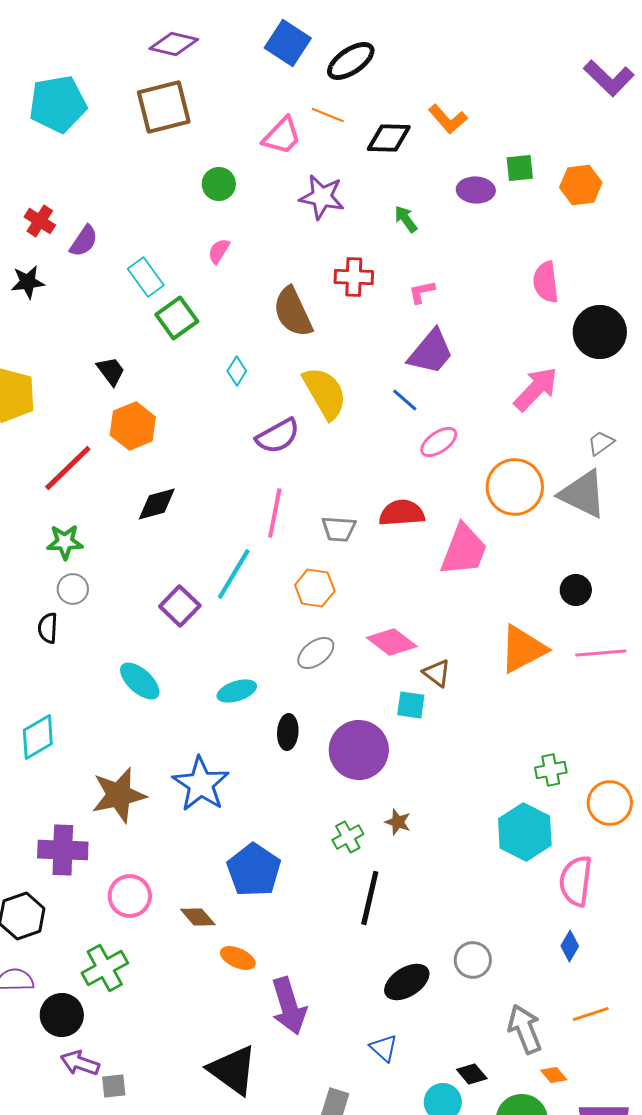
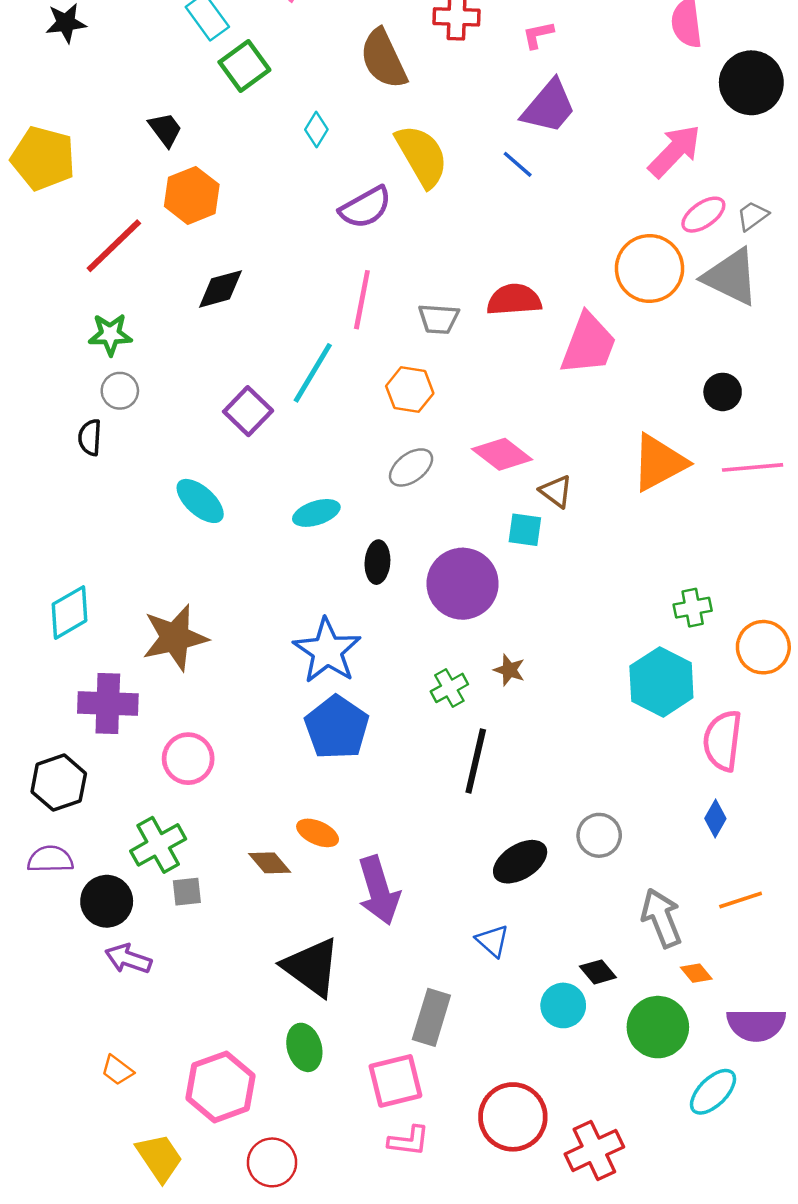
pink ellipse: (439, 442) -> (703, 215), moved
cyan diamond: (38, 737) -> (70, 612), moved
blue star: (201, 784) -> (327, 651), moved
brown diamond: (198, 917) -> (270, 863), moved
gray square: (114, 1086) -> (187, 892), moved

